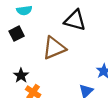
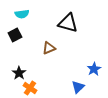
brown triangle: (54, 48) -> (49, 48), size x0.6

